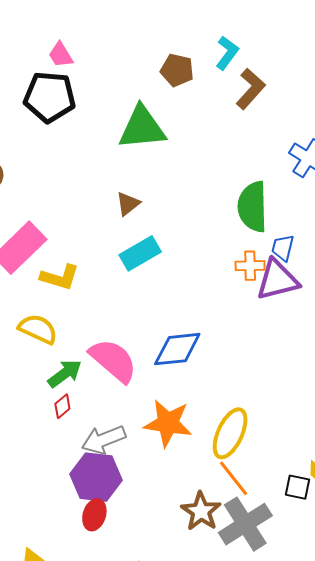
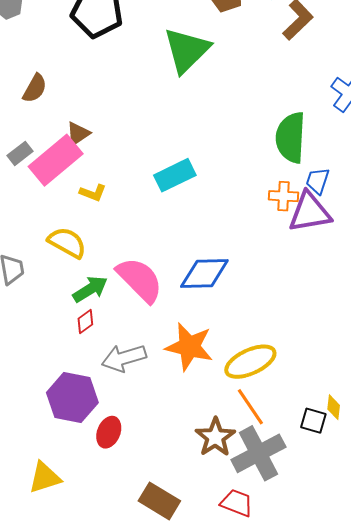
green triangle: (142, 128) -> (187, 50), turned -44
brown triangle: (128, 204) -> (78, 134), moved
yellow L-shape: (60, 277) -> (93, 193), size x0.7
yellow ellipse: (230, 433) -> (250, 362), turned 36
purple hexagon: (96, 477) -> (72, 398), moved

